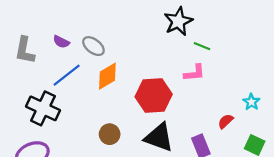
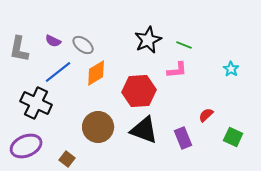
black star: (178, 21) -> (148, 40), moved
cyan star: (251, 102) -> (231, 69), moved
brown circle: (110, 134) -> (98, 127), size x1.6

